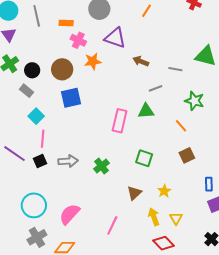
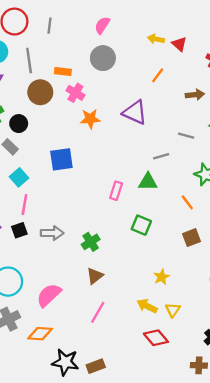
orange line: (147, 11) -> (158, 75), moved
purple triangle: (115, 38) -> (135, 112), moved
brown arrow: (141, 61) -> (195, 95), moved, turned 147
brown circle: (62, 69) -> (40, 92), moved
pink rectangle: (120, 121) -> (116, 191), size x0.7
green square: (144, 158) -> (141, 225), moved
brown triangle: (134, 193) -> (95, 276), moved
yellow arrow: (154, 217) -> (147, 306), turned -48

